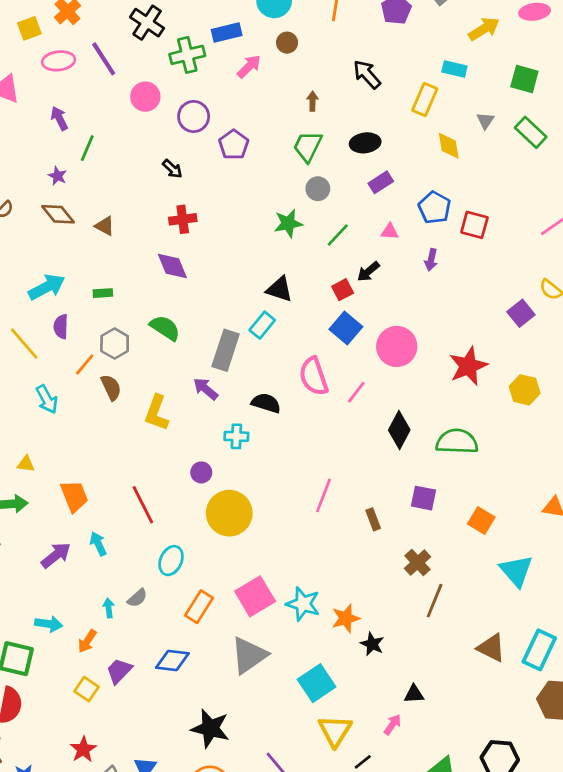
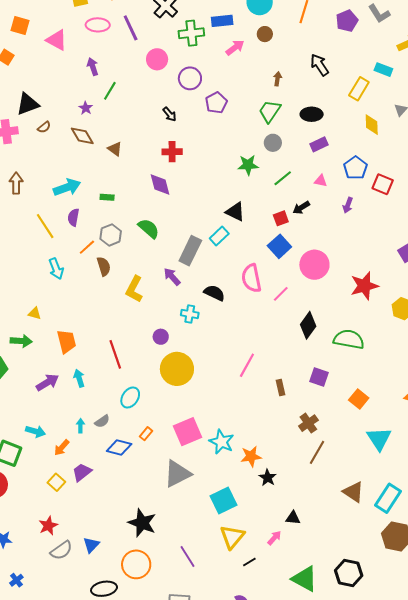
orange rectangle: (199, 607) -> (146, 434), size x0.6
blue diamond: (172, 660) -> (119, 448), moved

